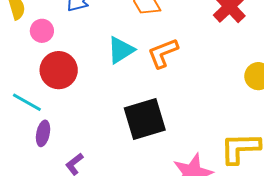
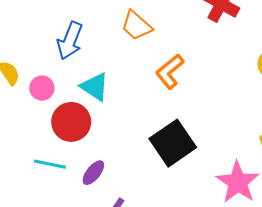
cyan triangle: (121, 50) -> (95, 87), moved, turned -36
purple ellipse: (43, 133) -> (93, 173), moved, turned 45

